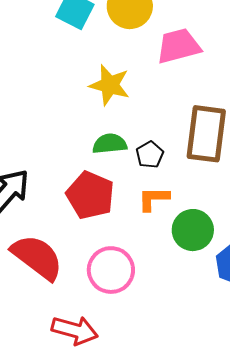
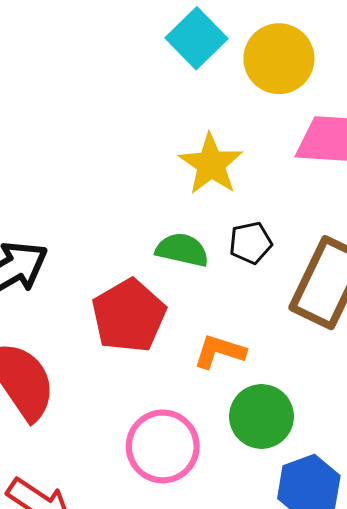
black pentagon: (150, 155) -> (251, 243), moved
pink circle: (111, 270) -> (163, 446), moved

